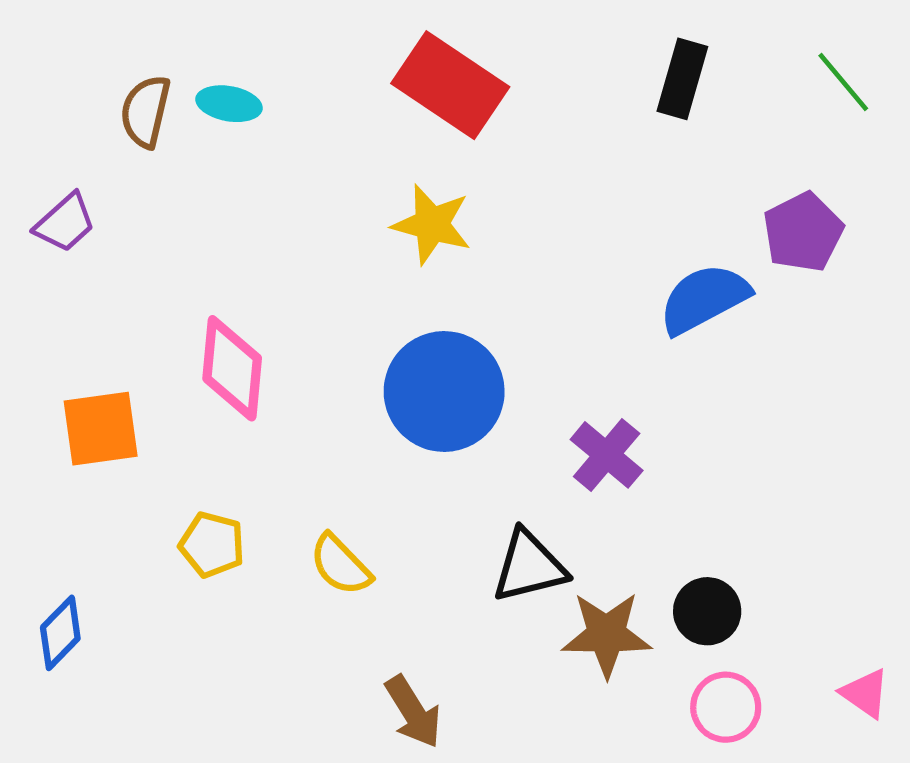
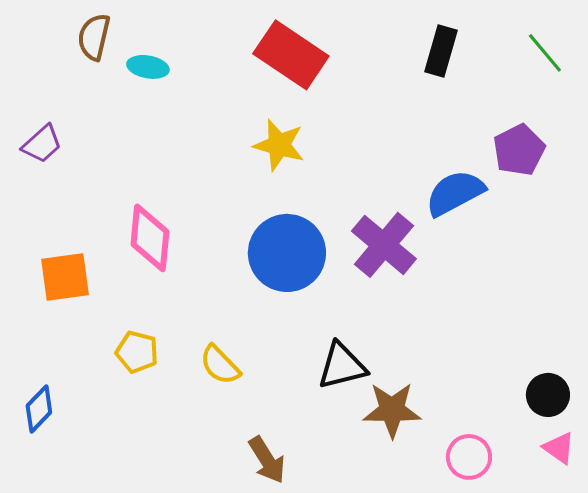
brown semicircle: (145, 111) -> (94, 37), moved
purple cross: (607, 455) -> (384, 245), moved, size x1.4
black circle: (707, 611) -> (548, 395), moved

